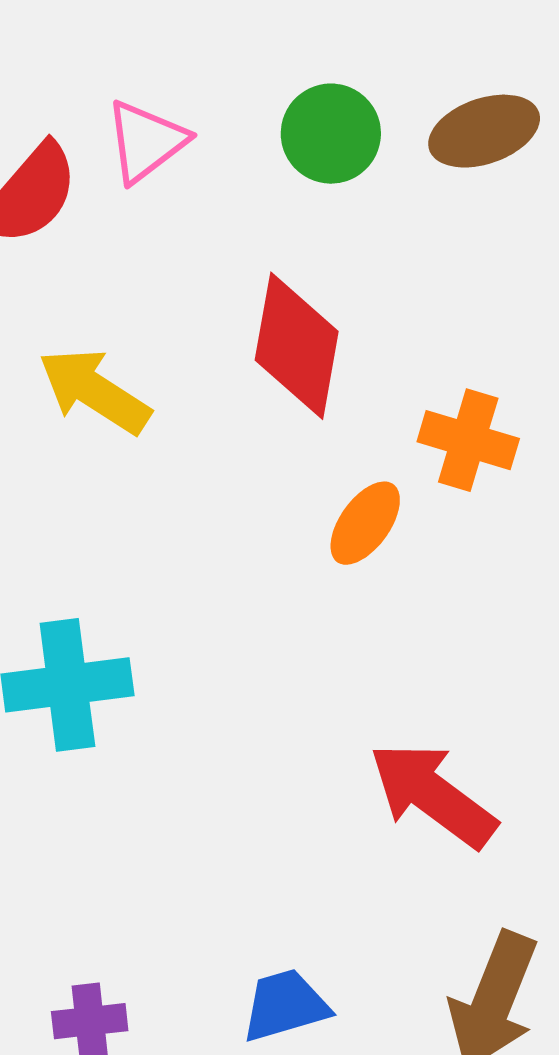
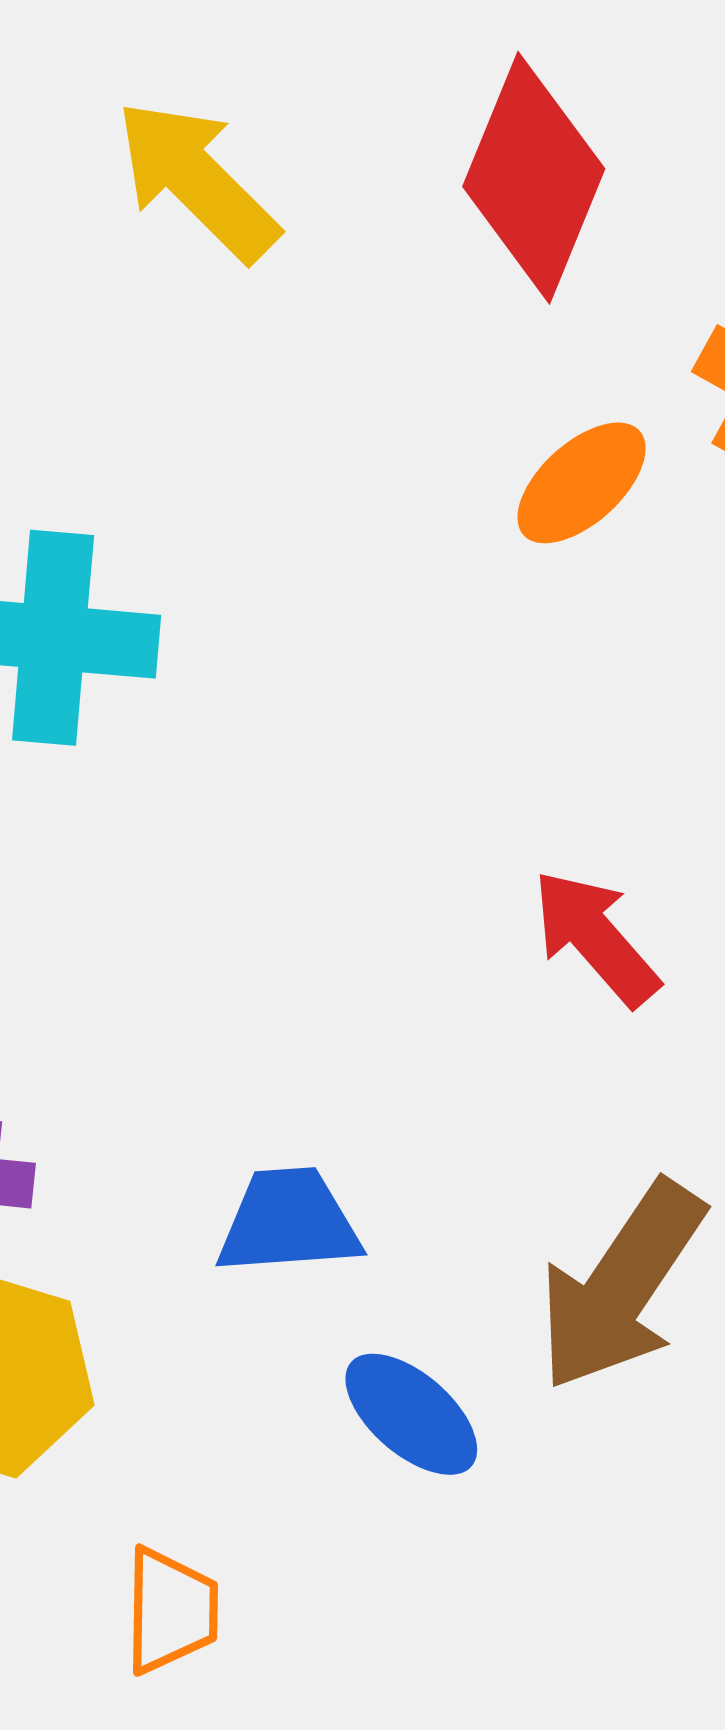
red arrow: (433, 795) -> (596, 938), size x0.7

